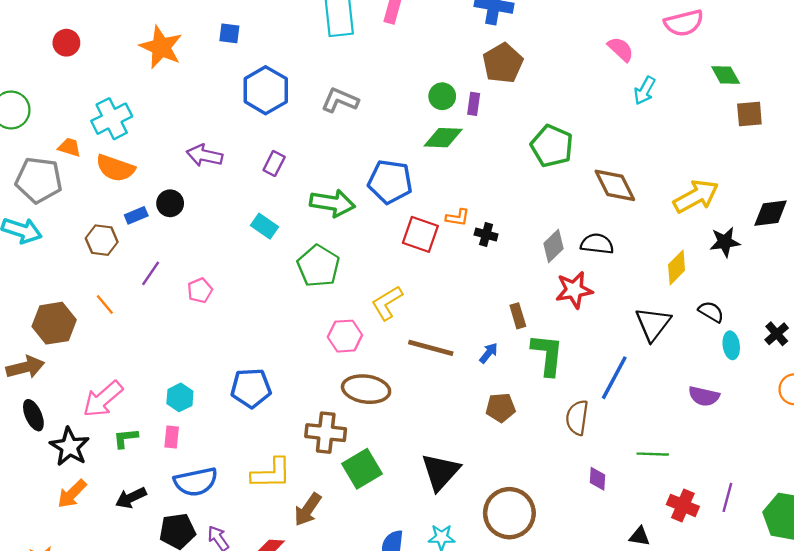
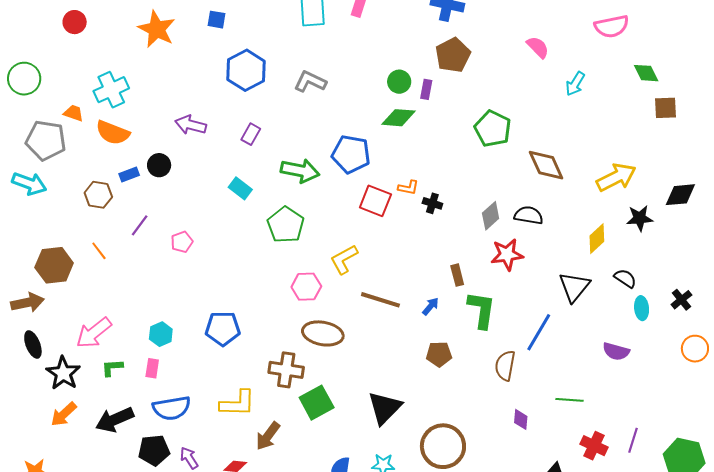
pink semicircle: (621, 49) -> (538, 47), moved
black arrow: (131, 498) -> (115, 420), size x1.4

